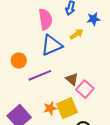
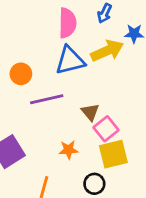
yellow arrow: (77, 34) -> (107, 51), size x1.6
orange star: (50, 108) -> (68, 150), moved
yellow square: (67, 108) -> (113, 154), moved

